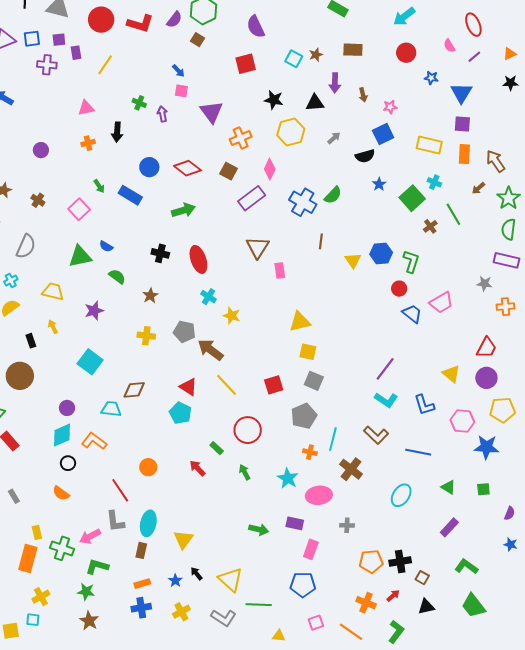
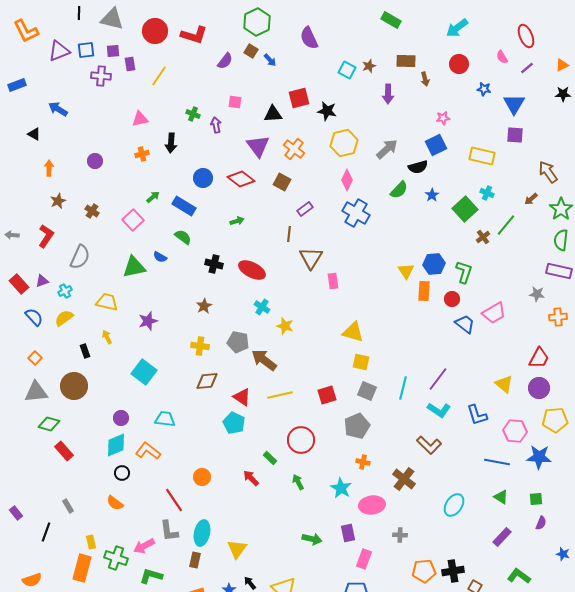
purple semicircle: (174, 20) -> (225, 61), moved
red square: (246, 64) -> (299, 98), moved
blue arrow: (178, 71) -> (270, 60), moved
brown arrow: (363, 95) -> (425, 79), moved
black triangle: (315, 103) -> (273, 114), moved
purple triangle: (212, 112) -> (258, 146), moved
orange cross: (241, 138) -> (294, 149), turned -30
gray arrow: (334, 138) -> (387, 149), size x1.6
orange rectangle: (464, 154) -> (424, 291), moved
pink diamond: (270, 169) -> (347, 180), moved
green arrow: (99, 186) -> (153, 197), turned -96
green semicircle: (333, 195) -> (399, 190), moved
purple rectangle: (252, 198) -> (305, 209), size x0.6
green arrow: (183, 210) -> (237, 221), size x0.6
green line: (453, 214) -> (506, 225), turned 70
brown line: (321, 241) -> (289, 234), moved
red ellipse: (198, 259) -> (252, 270), turned -44
green semicircle: (117, 277) -> (183, 237), moved
yellow triangle: (300, 322) -> (353, 332), turned 30
yellow line: (227, 385) -> (280, 395), turned -60
brown diamond: (134, 390) -> (207, 381), moved
cyan line: (333, 439) -> (403, 388), moved
blue line: (418, 452) -> (497, 462), moved
purple semicircle: (510, 513) -> (541, 523), moved
purple rectangle: (295, 523) -> (348, 533), turned 66

